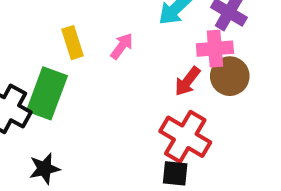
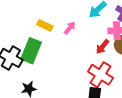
yellow rectangle: (73, 43) -> (45, 25), turned -49

